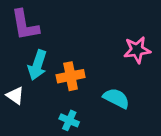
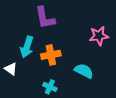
purple L-shape: (25, 25) -> (45, 18), moved

